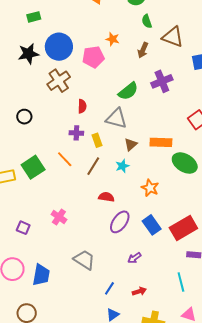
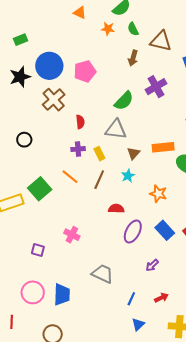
orange star: (113, 39) -> (108, 29), moved

